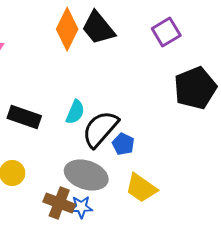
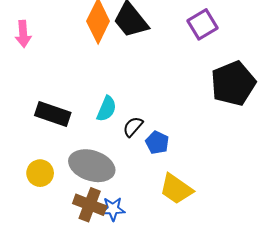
black semicircle: (100, 129) -> (133, 127), size x0.5
gray ellipse: (86, 175) -> (92, 166), moved

